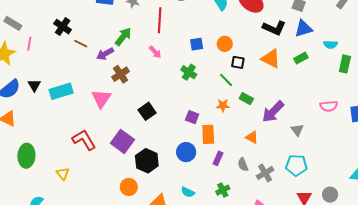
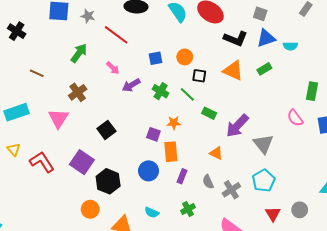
red line: (160, 20) -> (116, 35), turned -55
black cross: (63, 27) -> (17, 31), moved
brown line: (81, 44) -> (37, 73), moved
cyan semicircle: (331, 44) -> (290, 46), moved
purple arrow: (105, 54) -> (131, 85), moved
green rectangle: (345, 64) -> (312, 91), moved
green cross: (189, 72) -> (161, 91), moved
orange star: (223, 105) -> (174, 123), moved
pink semicircle: (329, 106) -> (295, 118), turned 60
gray triangle: (297, 130) -> (263, 144), size x1.5
cyan pentagon: (296, 165) -> (264, 181), turned -30
yellow triangle: (63, 174) -> (14, 149), moved

